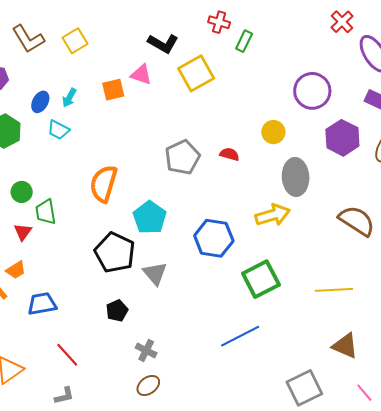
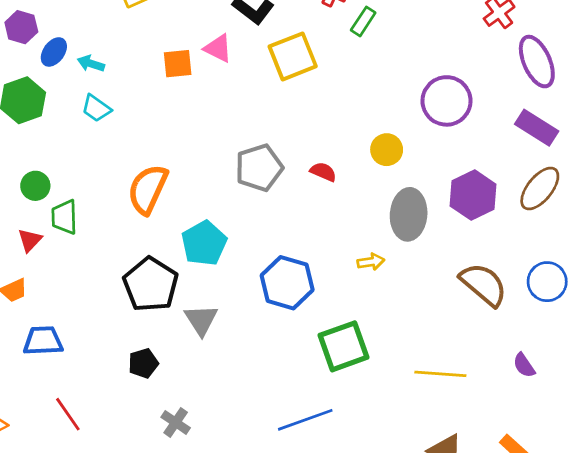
cyan arrow: (69, 98) -> (91, 64), moved, turned 72
blue ellipse: (40, 102) -> (54, 52), moved
purple hexagon: (342, 138) -> (473, 195), moved
yellow arrow: (273, 215) -> (371, 262), size x0.6

